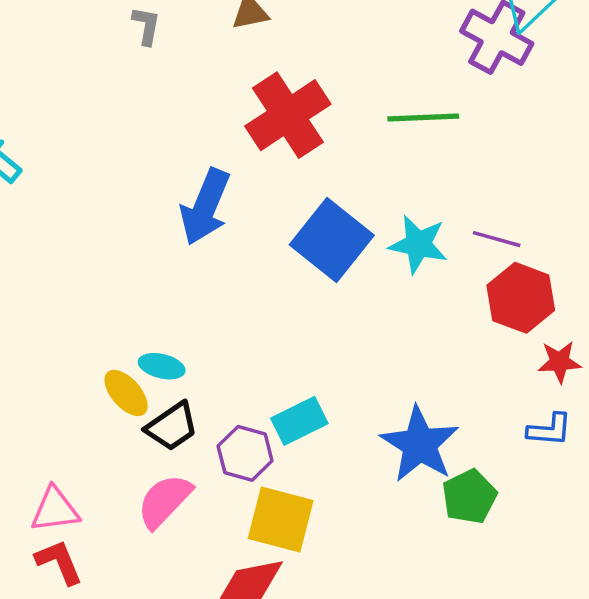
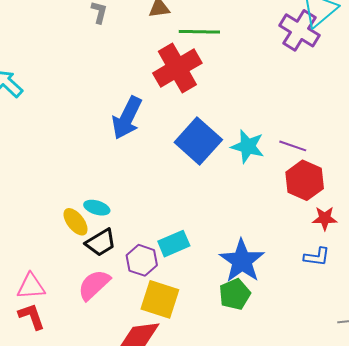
green line: (423, 117) -> (199, 32), moved
green pentagon: (469, 497) -> (235, 294), moved

